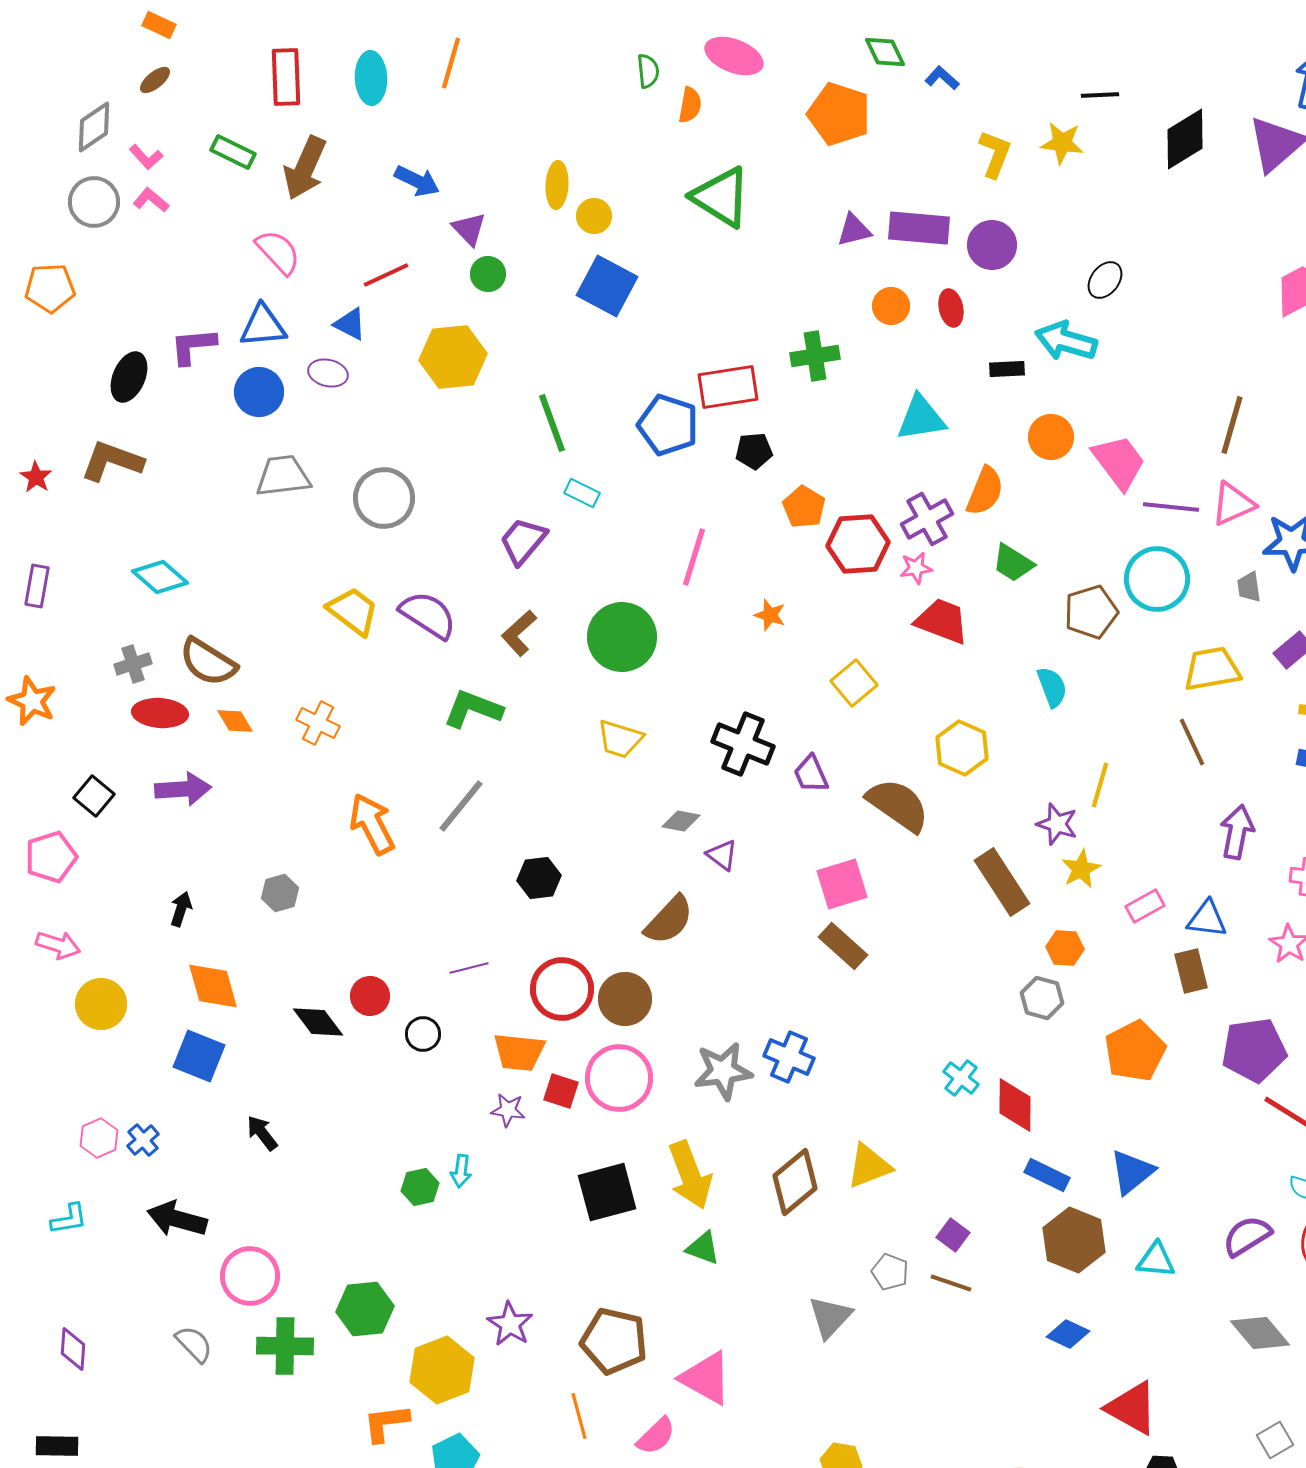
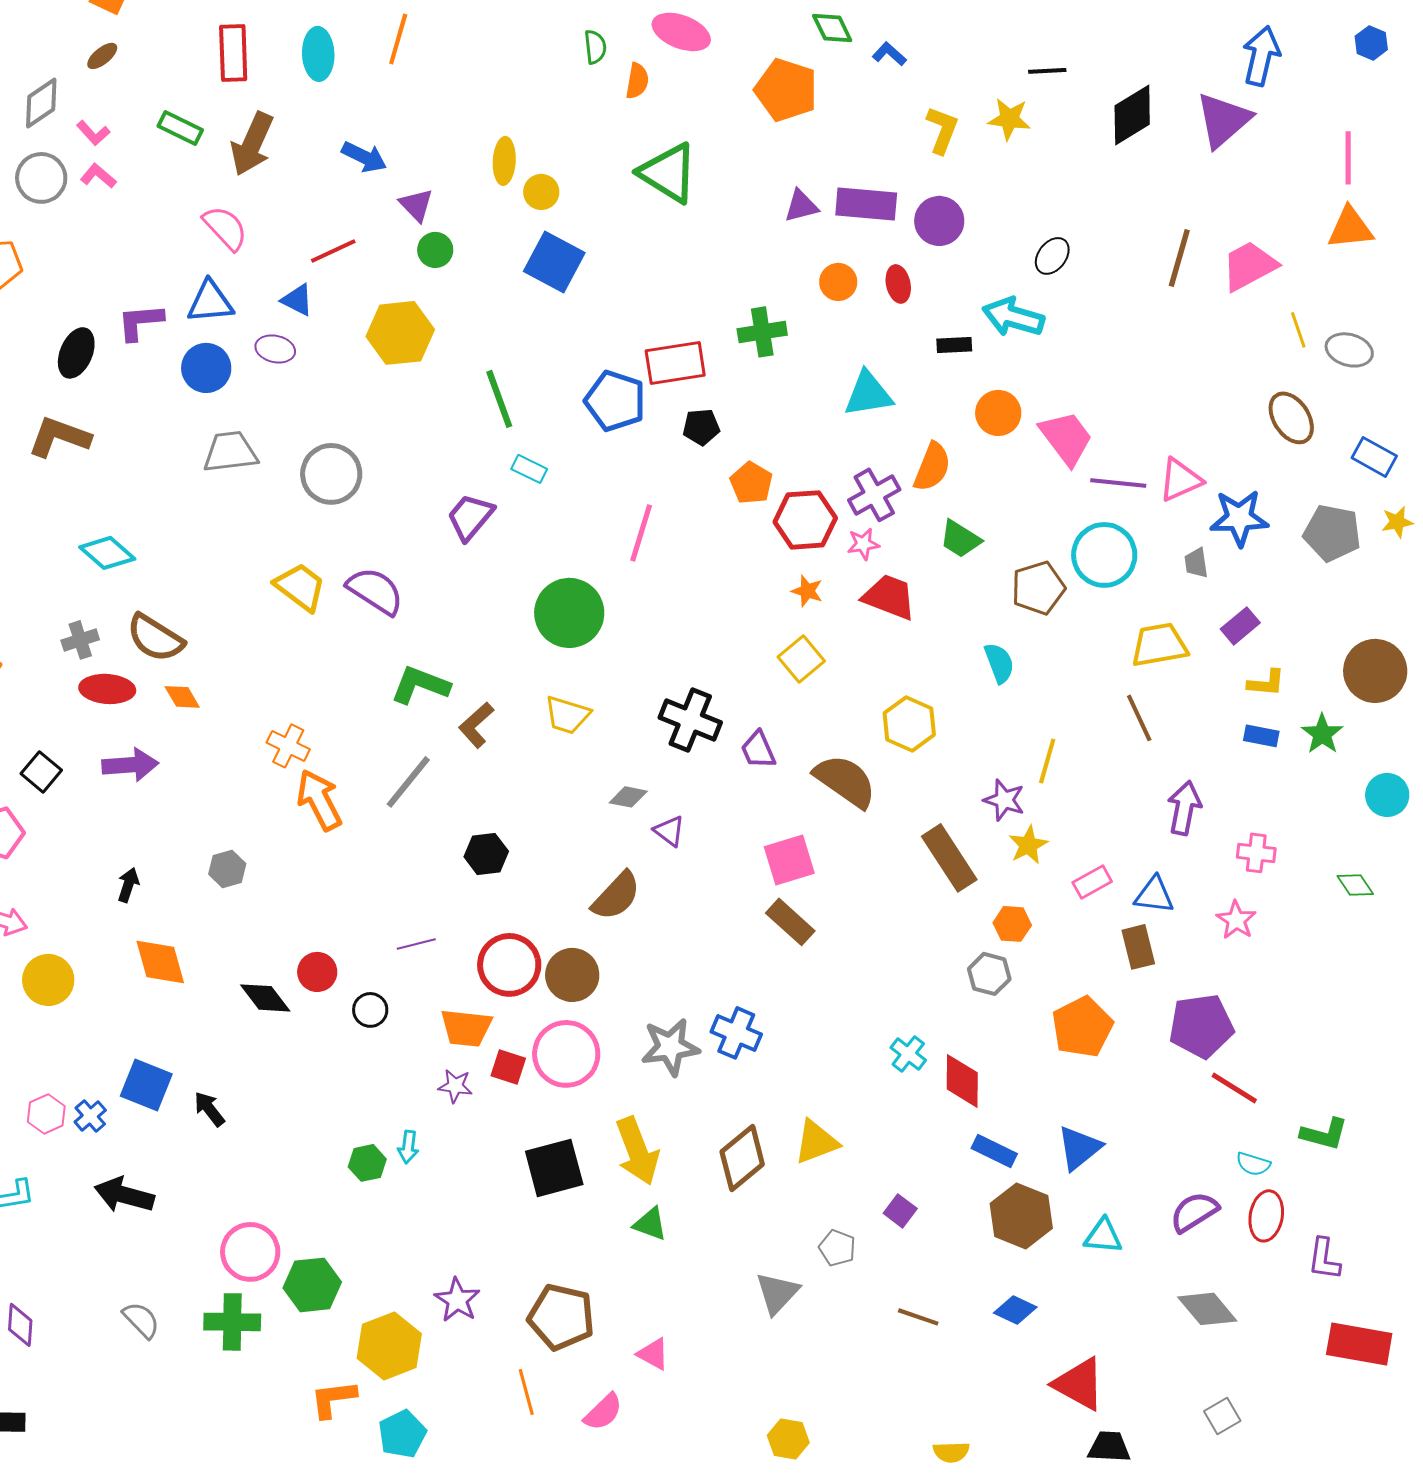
brown line: (1232, 425) -> (1179, 258), moved
orange star: (770, 615) -> (807, 591), moved
brown L-shape: (519, 633) -> (476, 725), moved
orange cross: (318, 723) -> (288, 746), moved
blue square: (199, 1056) -> (146, 1085), moved
pink circle: (250, 1276) -> (250, 1252), moved
brown line: (951, 1283) -> (918, 1317), moved
pink triangle: (706, 1378) -> (653, 1354), size x0.6

